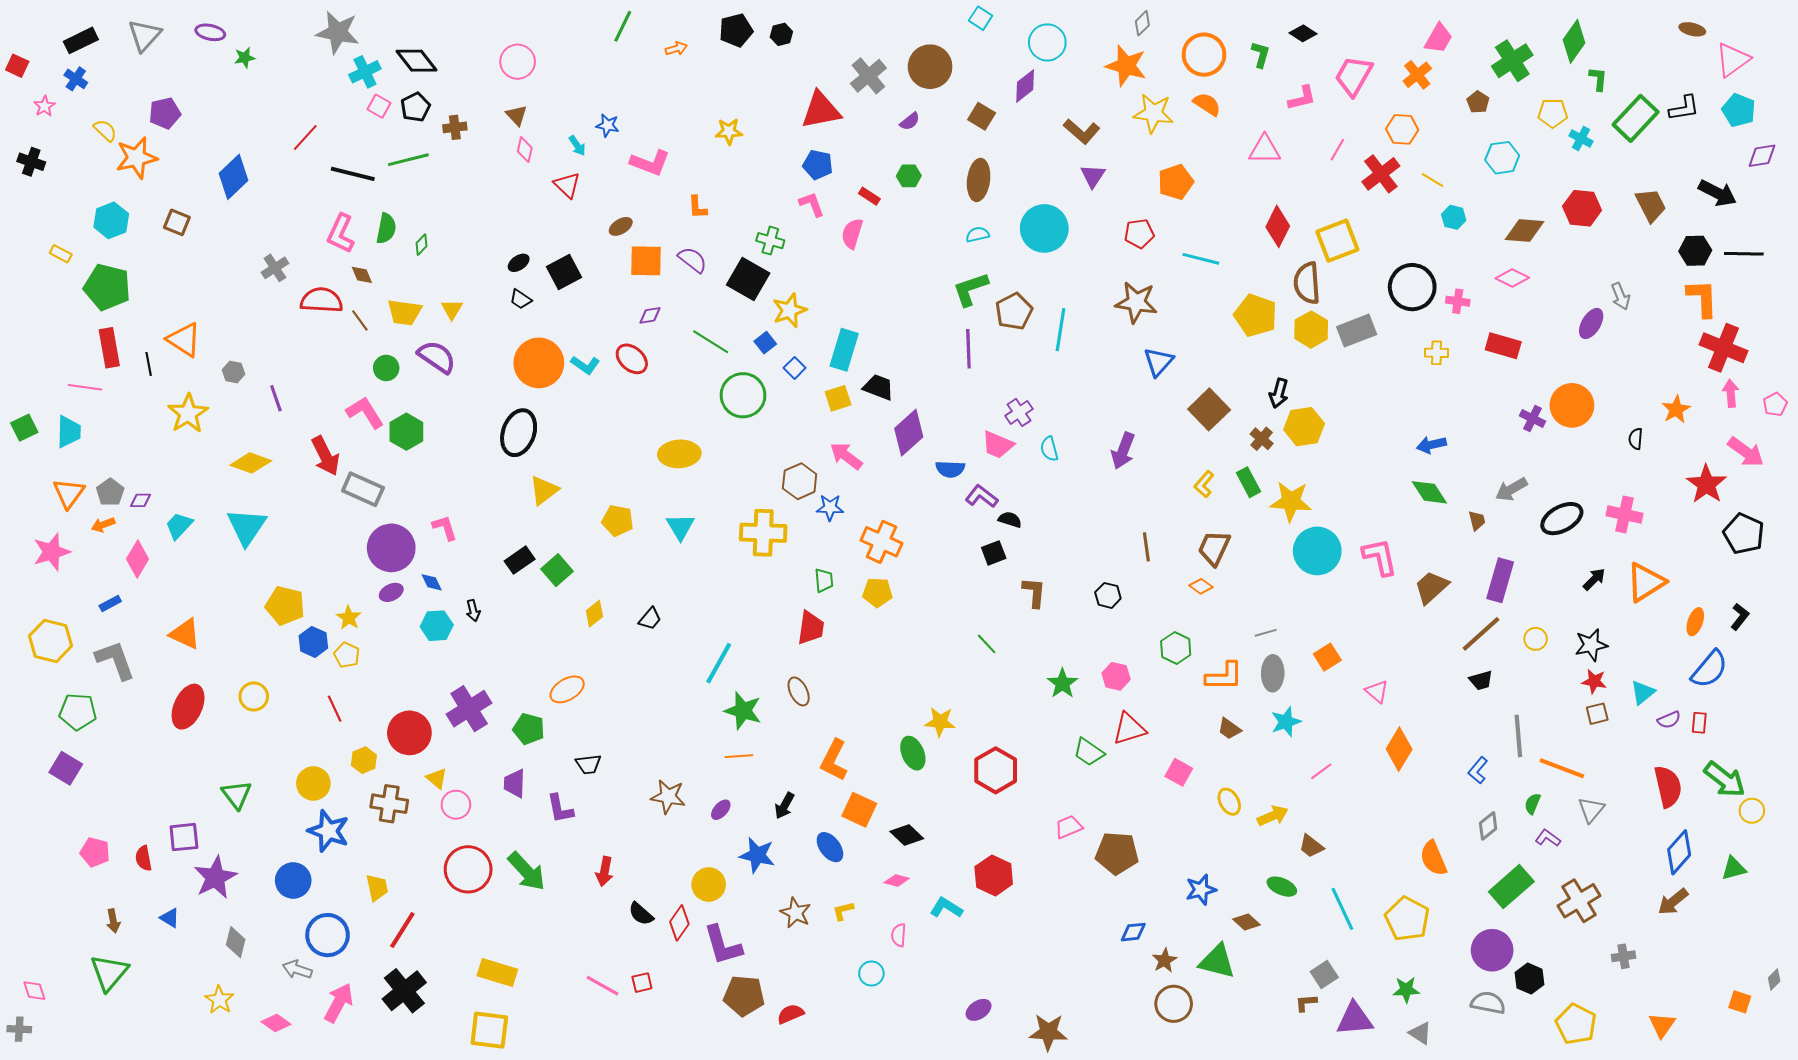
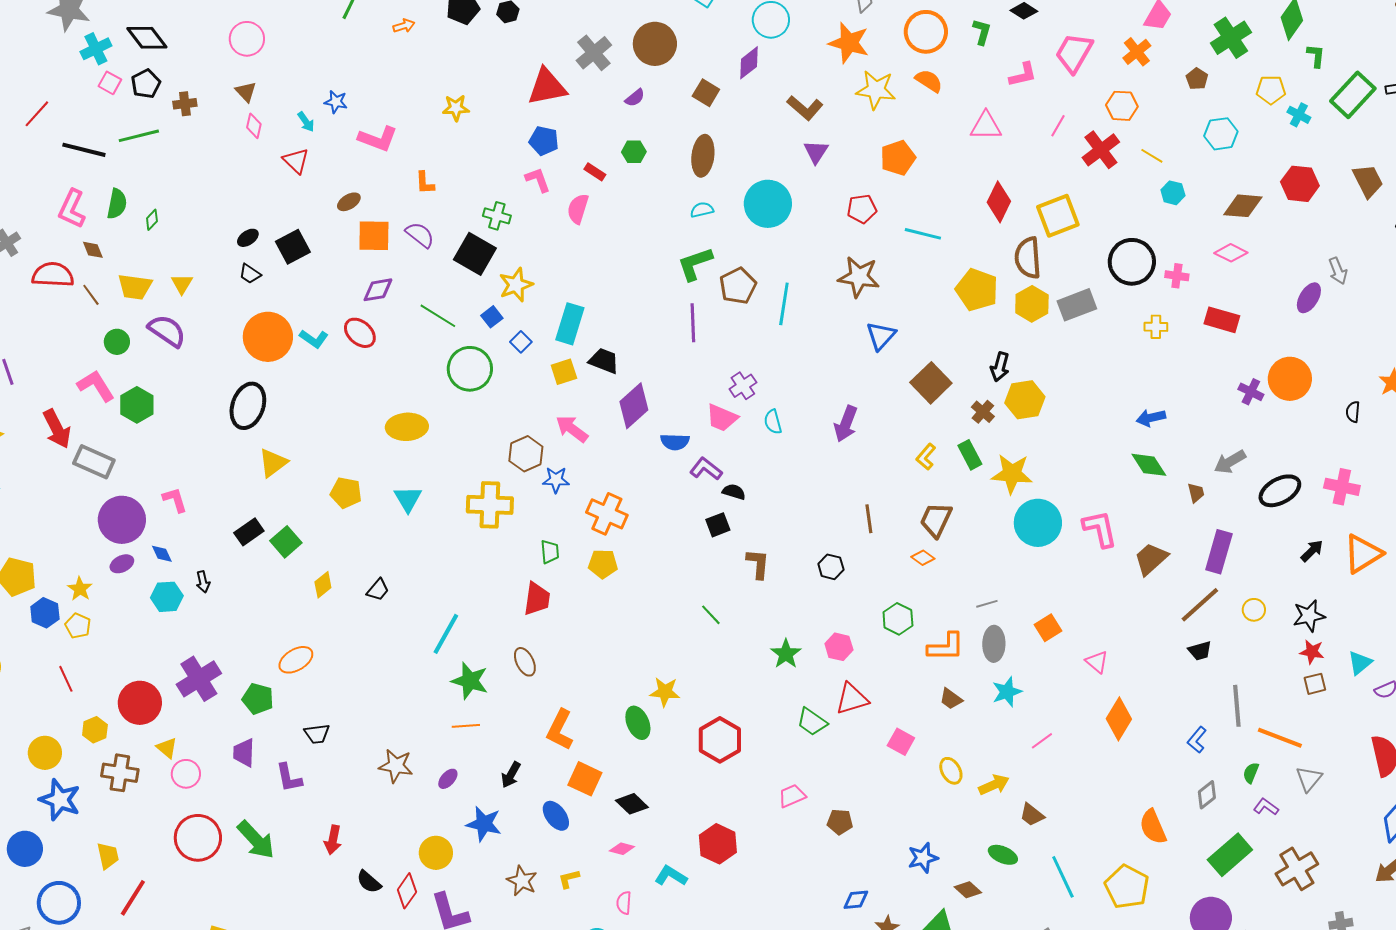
purple diamond: (650, 315) -> (378, 290), size x1.4
brown pentagon: (1117, 853) -> (840, 822), size x0.6

